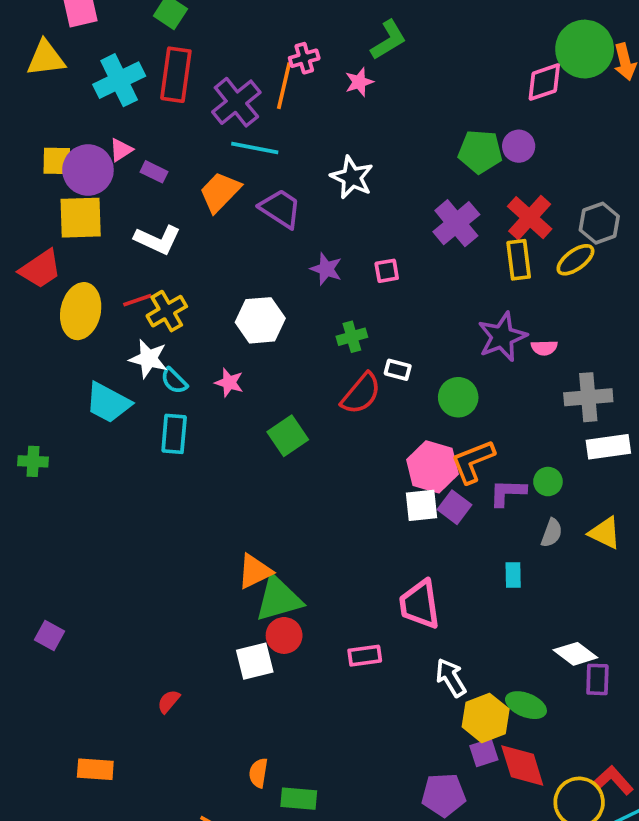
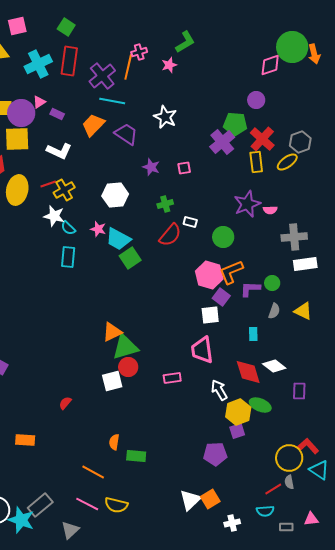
green pentagon: (480, 152) -> (235, 124), moved
cyan trapezoid: (108, 403) -> (118, 239), moved
white square: (422, 505) -> (210, 315), moved
white diamond: (575, 654) -> (274, 366), moved
red diamond: (522, 766) -> (248, 372), moved

